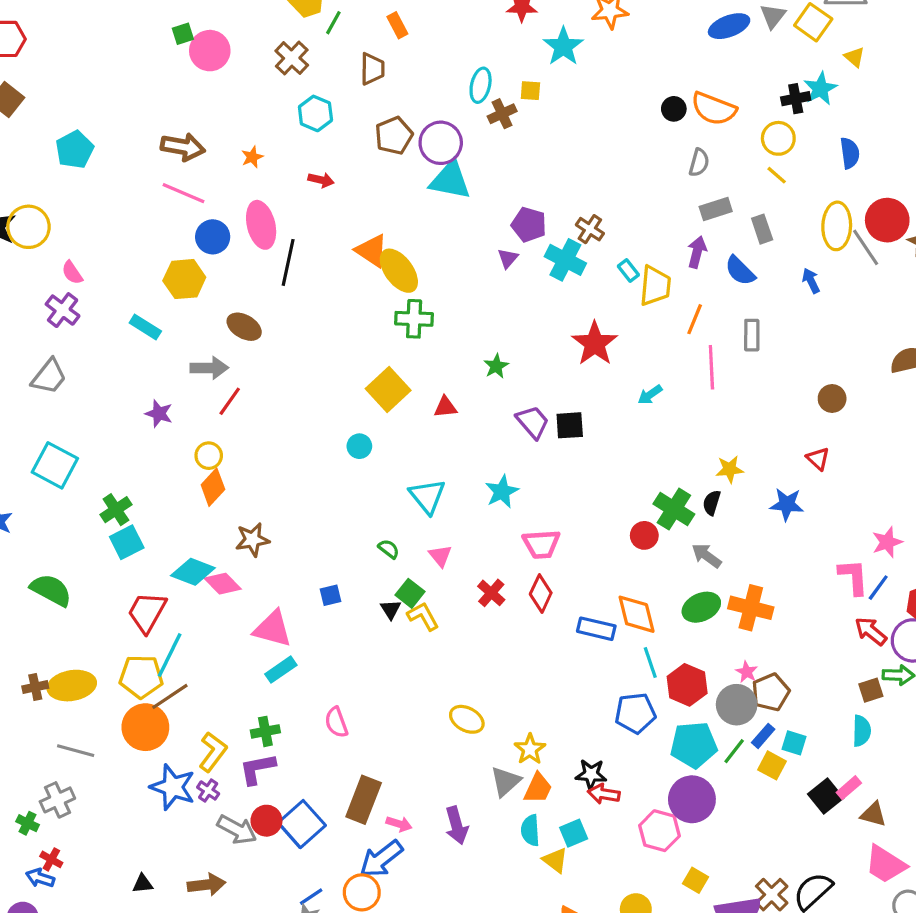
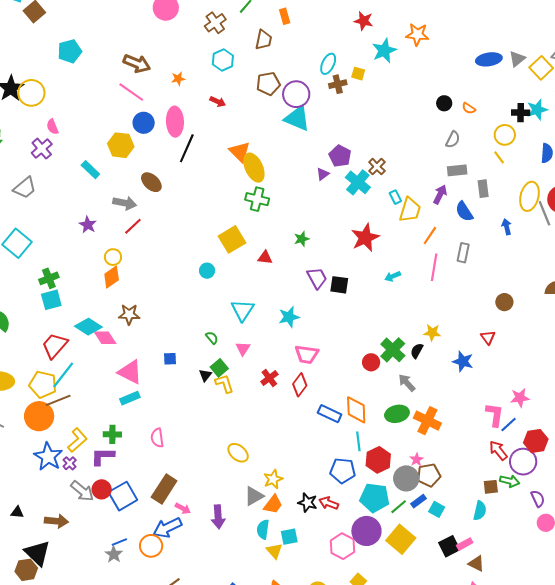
orange semicircle: (714, 109) -> (469, 108), size x0.5
yellow square: (772, 765) -> (401, 539), moved, size x1.6
red arrow: (604, 794) -> (329, 503), moved

